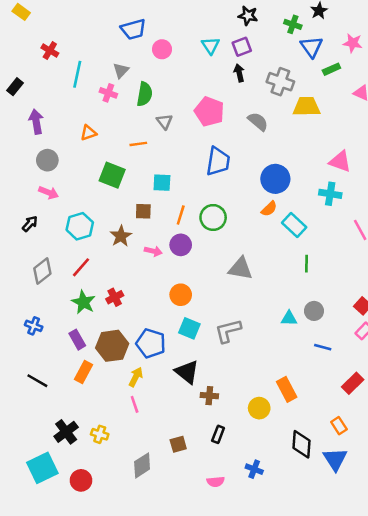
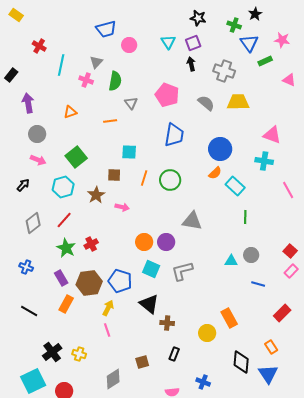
yellow trapezoid: (307, 107) -> (238, 102), moved
green square: (112, 175) -> (76, 157), moved, turned 30
purple circle: (181, 245) -> (166, 242), moved

